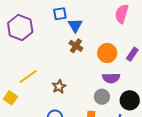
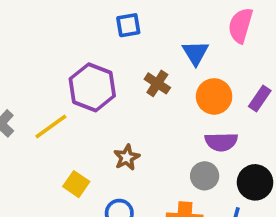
blue triangle: (75, 25) -> (195, 53), moved
purple hexagon: (20, 27) -> (92, 87), moved
yellow line: (28, 76) -> (51, 126), moved
yellow square: (11, 98) -> (76, 184), moved

